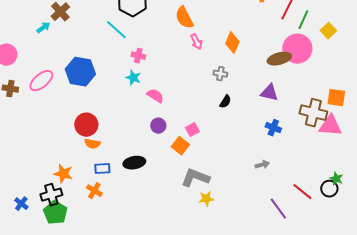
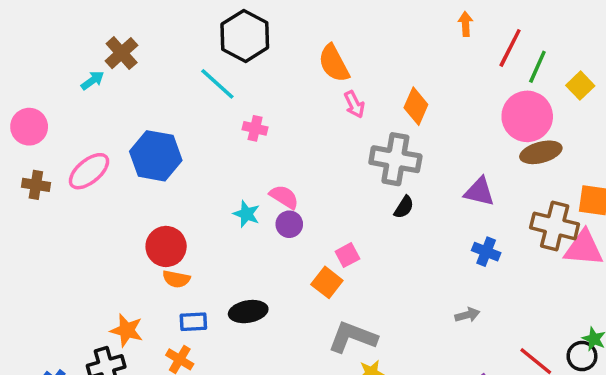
brown ellipse: (279, 59) -> (541, 152), moved
gray cross: (220, 74) -> (395, 159), size x2.0
cyan star: (133, 78) -> (246, 214), moved
purple circle: (158, 126) -> (289, 224), moved

